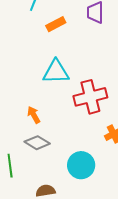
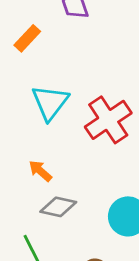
cyan triangle: (56, 72) -> (50, 102), turned -32

